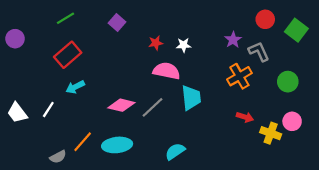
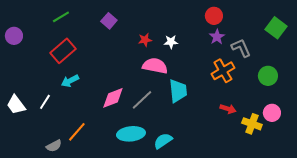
red circle: (265, 19) -> (214, 16), moved
pink diamond: (121, 105) -> (113, 98), turned -35
cyan ellipse: (117, 145) -> (131, 134), moved

